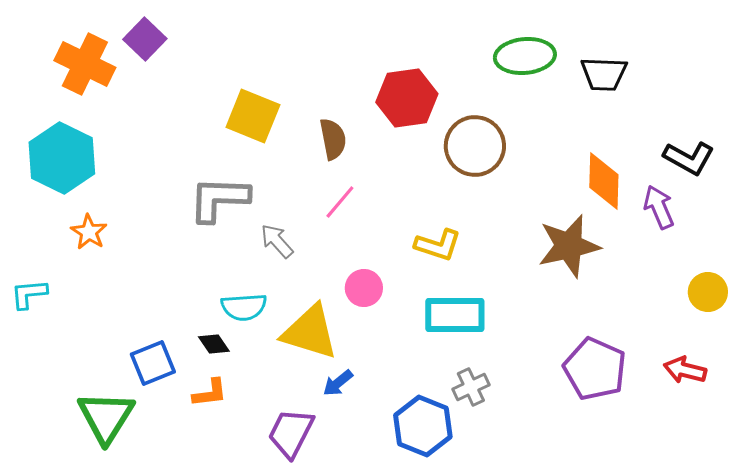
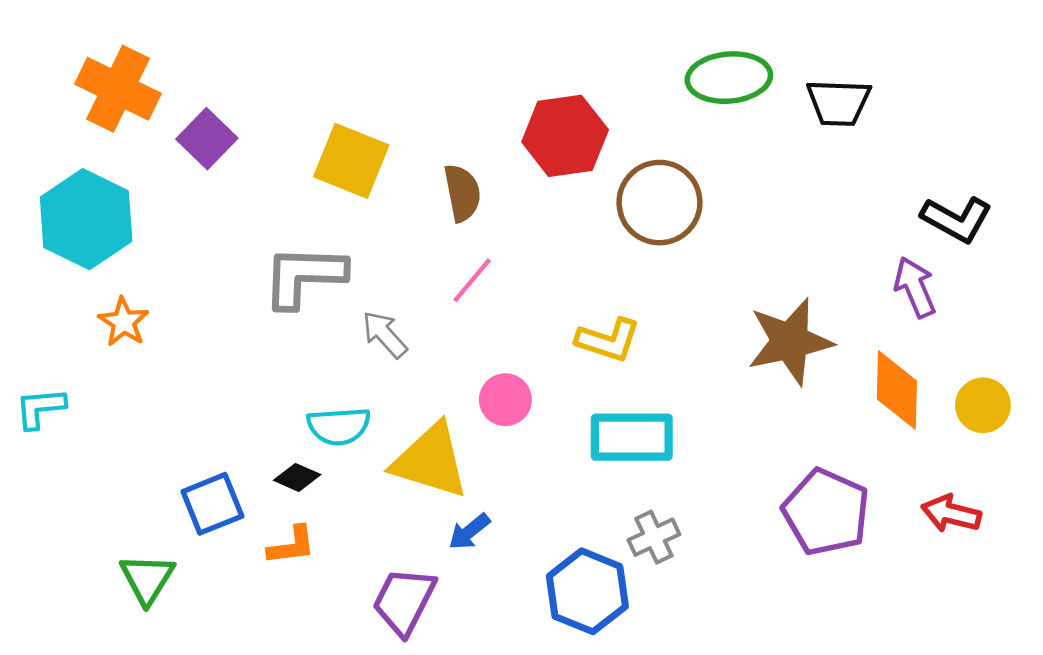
purple square: (145, 39) -> (207, 139), moved
orange diamond: (604, 181) -> (897, 390), moved
black diamond: (214, 344) -> (297, 477), turned -32
green triangle: (106, 417) -> (147, 579), size x0.7

